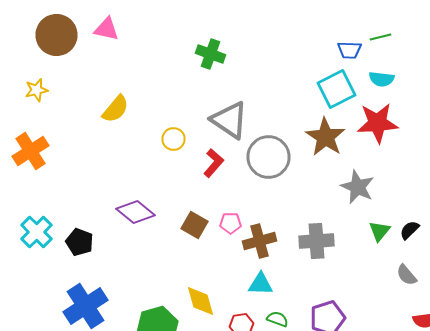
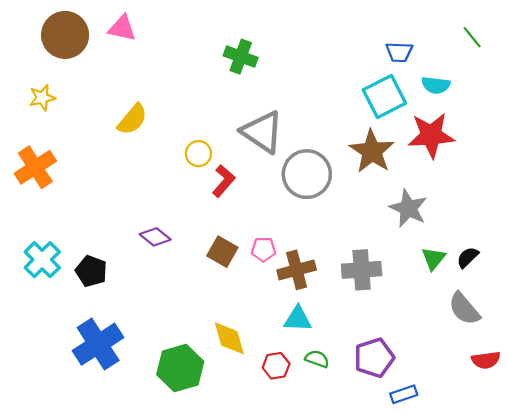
green line: (380, 37) -> (472, 37), moved, turned 65
red L-shape: (214, 163) -> (224, 181), moved
purple diamond: (136, 212) -> (155, 237), size x0.7
gray semicircle: (406, 275) -> (464, 309), size x1.4

